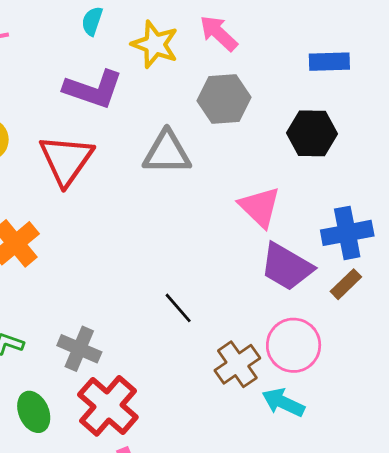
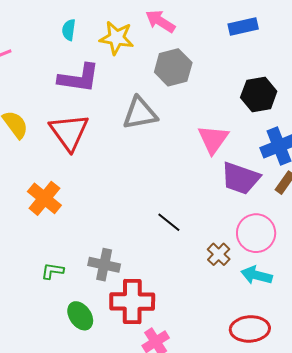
black hexagon: (312, 133) -> (259, 94), moved
pink triangle: (260, 207) -> (213, 139), turned 32
brown cross: (237, 364) -> (219, 254), size x0.7
red cross: (108, 406) -> (132, 302), turned -30

